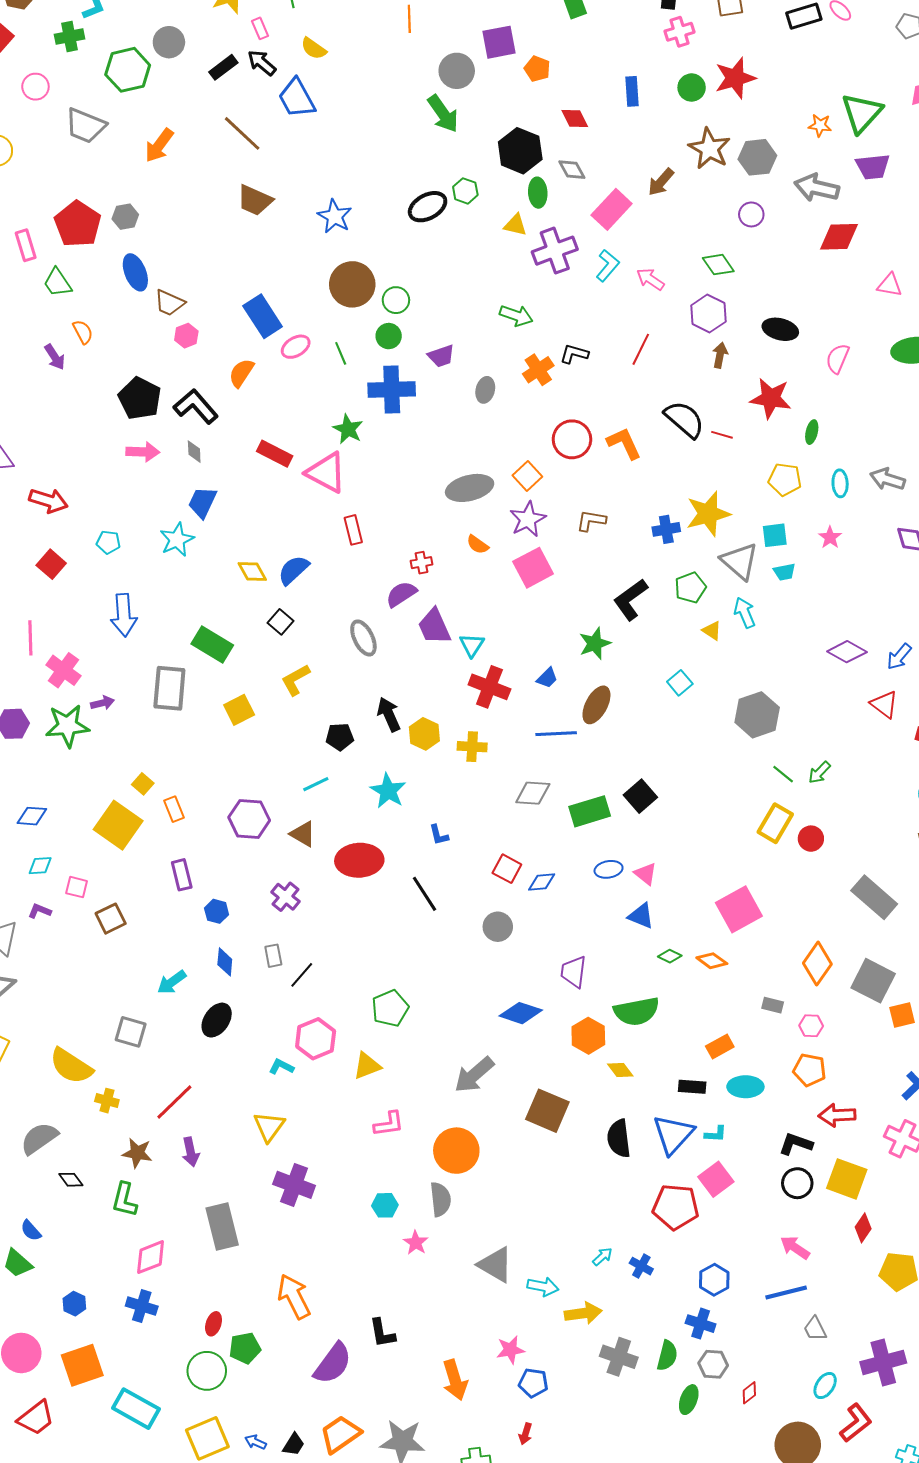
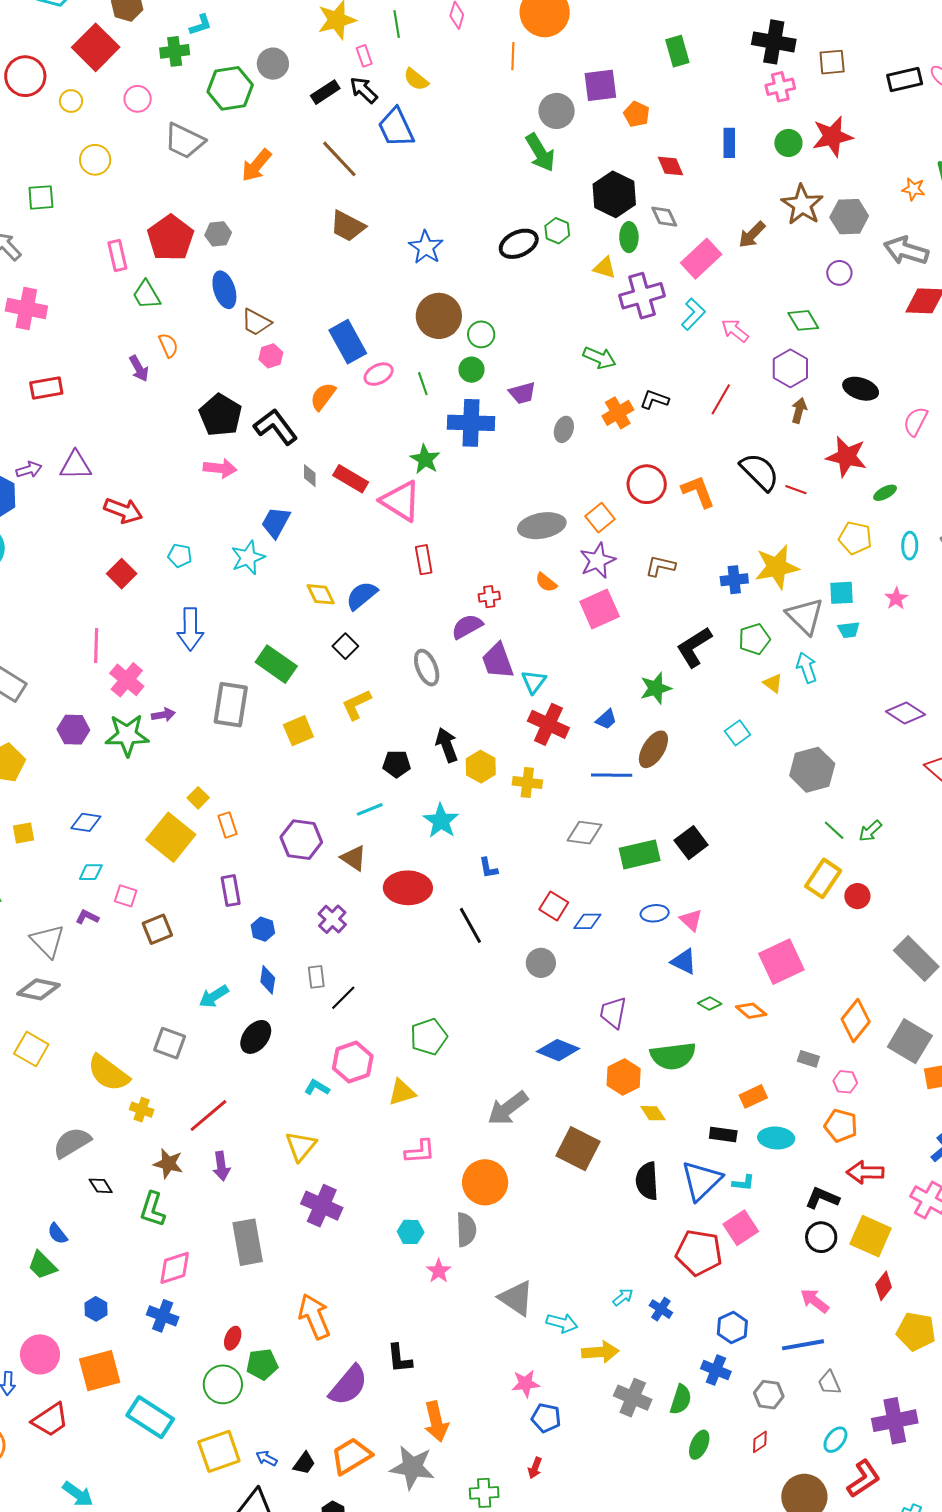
green ellipse: (812, 432) -> (885, 493), turned 45
gray diamond: (194, 452) -> (310, 476), moved
gray hexagon: (713, 1364) -> (769, 1395), moved
orange arrow: (455, 1380) -> (436, 1422), moved

